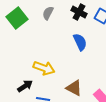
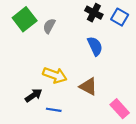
gray semicircle: (48, 13) -> (49, 26), moved
brown triangle: (74, 88) -> (88, 86), moved

